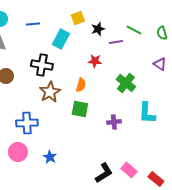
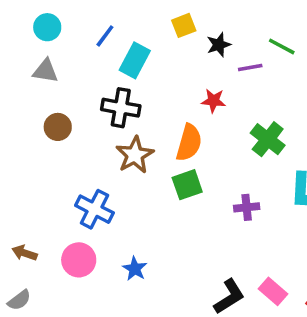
blue line: (33, 24) -> (105, 36), turned -48
cyan rectangle: (61, 39) -> (135, 60), moved
orange semicircle: (81, 85) -> (189, 143), size x1.5
green square: (80, 109) -> (187, 185), turned -30
blue cross: (27, 123) -> (94, 209), turned 30

